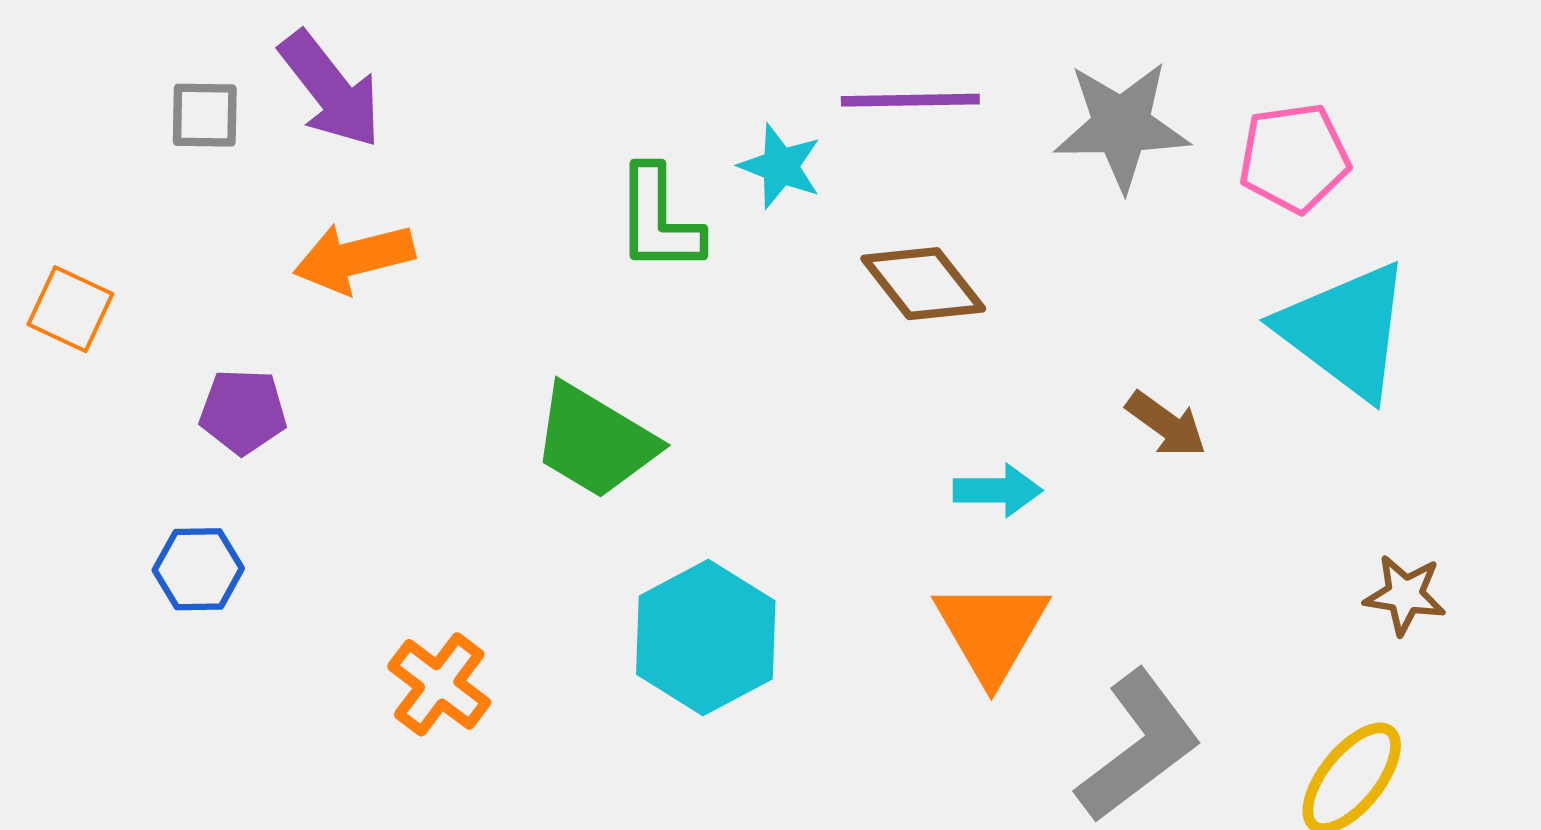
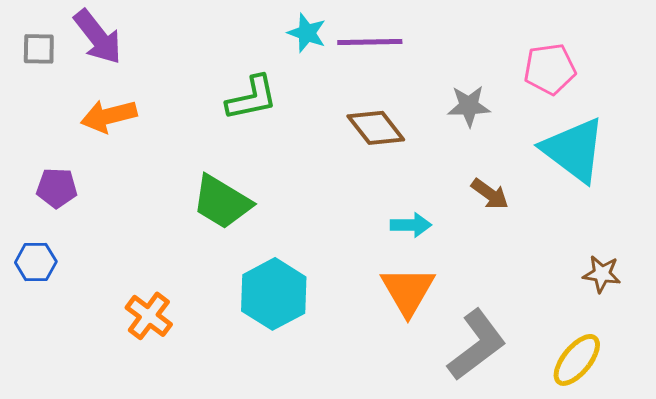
gray star: (1121, 126) -> (469, 106), moved, size x0.7
cyan star: (780, 166) -> (307, 33), moved
green L-shape: (659, 220) -> (252, 98), turned -102

